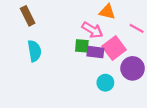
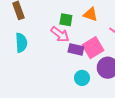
pink arrow: (92, 30) -> (60, 34), moved
green square: (82, 46) -> (66, 20), moved

